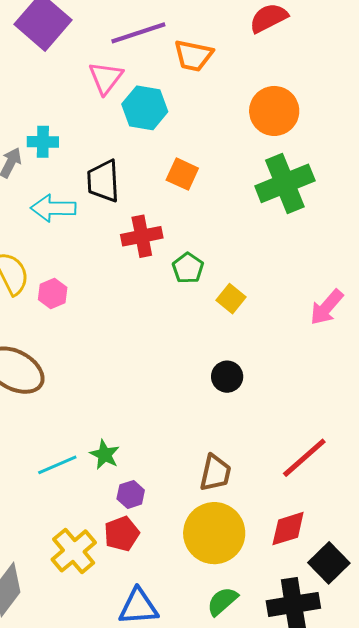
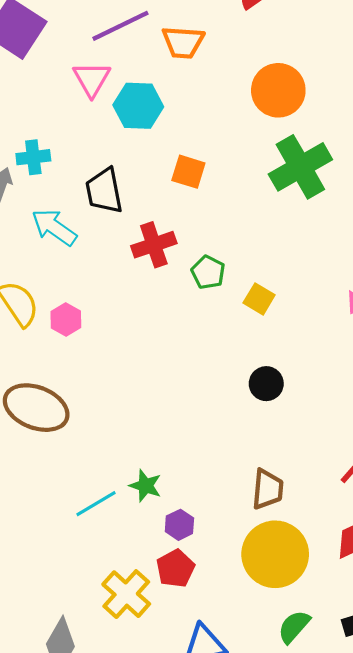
cyan arrow: (53, 208) -> (54, 227), turned 42

